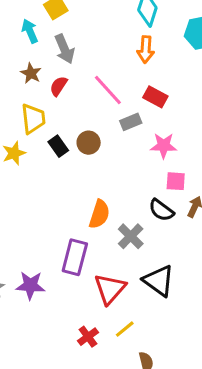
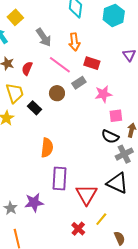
gray arrow: (64, 49) -> (44, 37), moved
orange arrow: (146, 49) -> (74, 42), moved
brown circle: (89, 143) -> (57, 93), moved
orange semicircle: (99, 214) -> (47, 148), moved
gray cross: (131, 236) -> (124, 154), moved, turned 30

